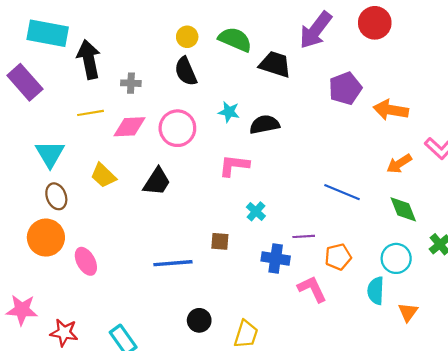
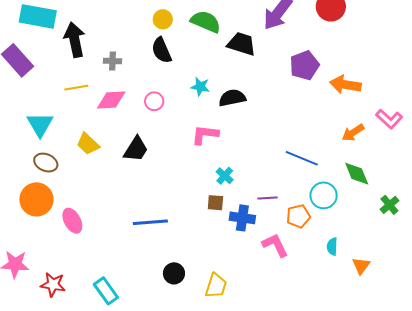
pink circle: (177, 128) -> (154, 101), size x0.6
brown ellipse: (56, 196) -> (46, 163), turned -45
brown square: (220, 241) -> (215, 203), moved
cyan circle: (396, 258) -> (324, 195), moved
cyan semicircle: (376, 291) -> (332, 247), size x0.7

